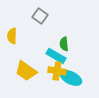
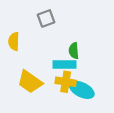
gray square: (40, 16) -> (46, 18), turned 35
cyan rectangle: (56, 56) -> (64, 64), turned -30

